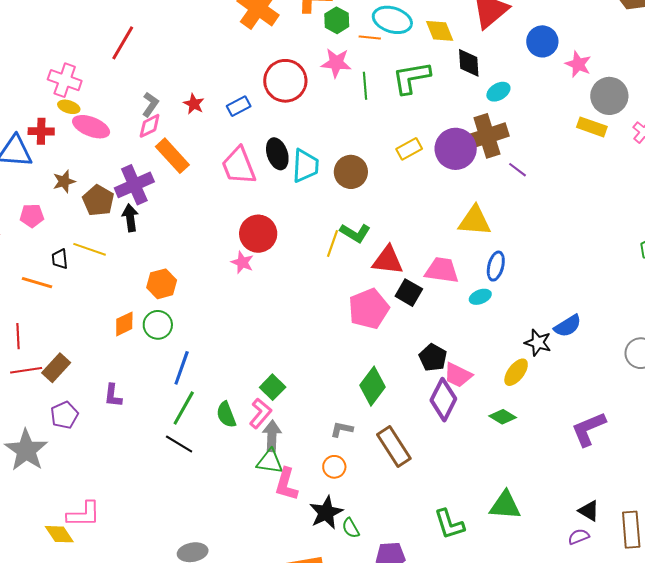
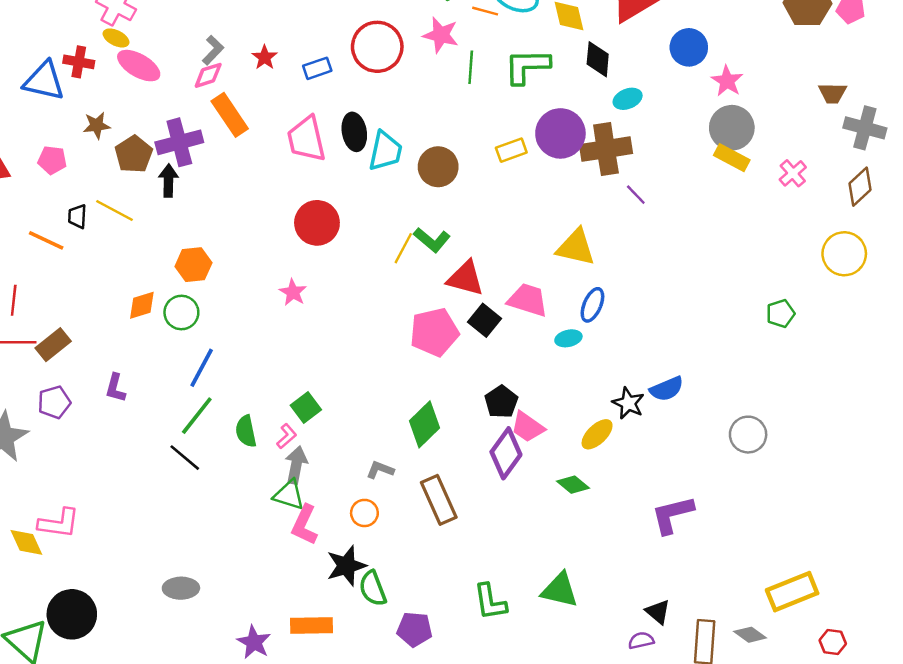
gray circle: (609, 96) -> (732, 128), moved
purple circle: (456, 149) -> (560, 133), moved
pink star: (242, 262) -> (293, 292), moved
pink L-shape: (260, 413) -> (287, 436), size x0.7
green semicircle: (351, 528) -> (373, 588), size x1.4

